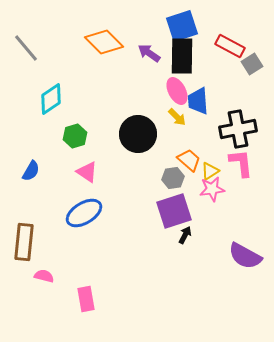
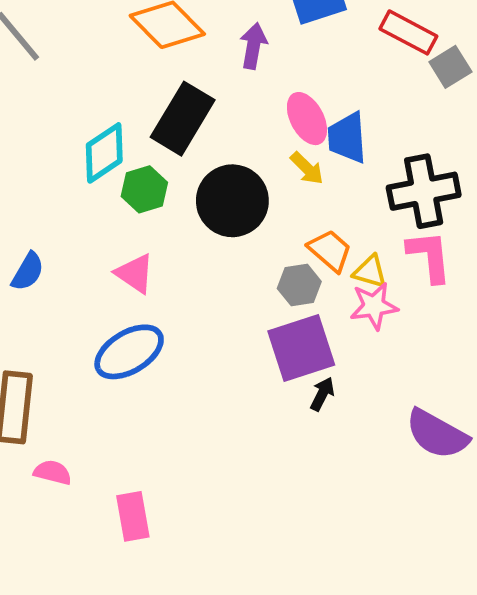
purple arrow: (149, 53) -> (253, 46), turned 65
black rectangle: (182, 56) -> (183, 119), moved, turned 30
cyan diamond: (51, 99) -> (104, 153), moved
green hexagon: (75, 136) -> (144, 189), moved
yellow triangle: (210, 171) -> (370, 272), turned 48

